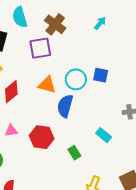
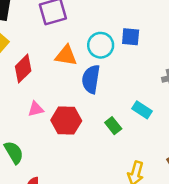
pink triangle: (11, 131) -> (36, 109), moved
green rectangle: (74, 153) -> (113, 126), moved

